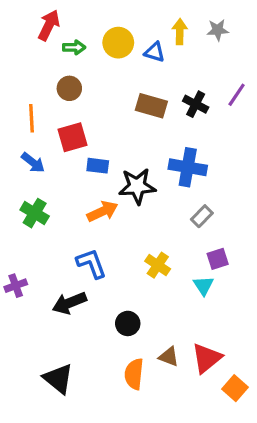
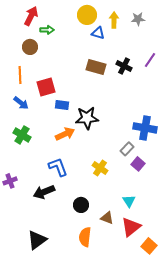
yellow circle: (118, 43) -> (87, 15), moved
brown circle: (69, 88) -> (30, 47), moved
blue cross: (188, 167) -> (145, 128), moved
gray rectangle: (202, 216) -> (127, 149), moved
purple square: (218, 259) -> (138, 164), turned -32
cyan triangle: (203, 286) -> (129, 201), moved
brown triangle: (169, 357) -> (107, 218), moved
black triangle: (58, 379) -> (37, 240), turned 45

